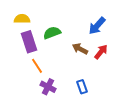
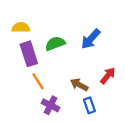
blue arrow: (97, 26) -> (91, 39), moved
brown arrow: (80, 49) -> (79, 85), moved
red arrow: (101, 52) -> (108, 76), moved

